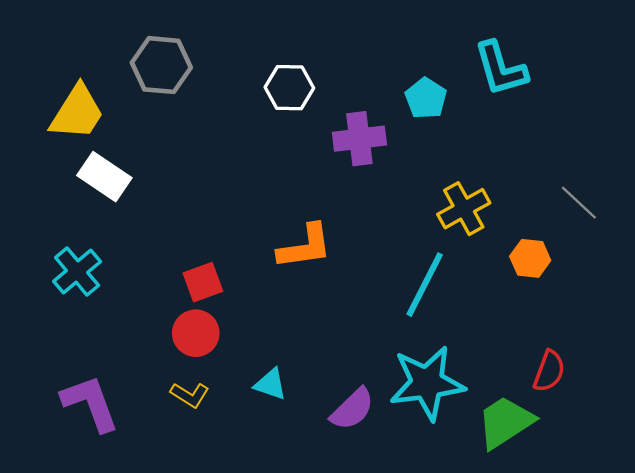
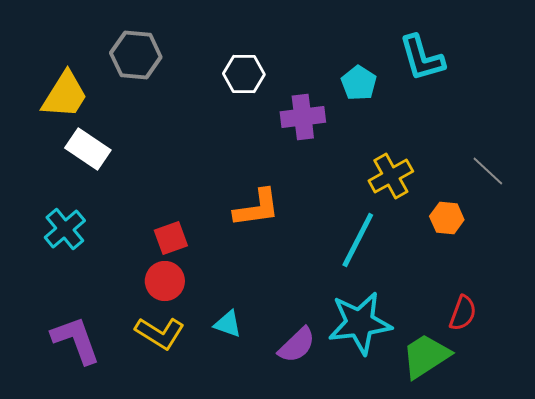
yellow L-shape: (190, 395) -> (160, 333), size x1.5

